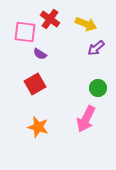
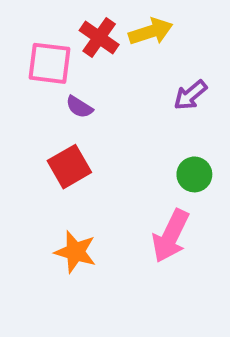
yellow arrow: (86, 24) -> (151, 32), moved, turned -40

